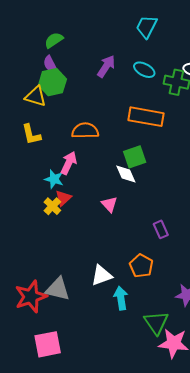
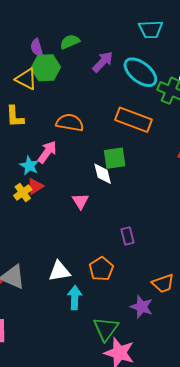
cyan trapezoid: (147, 27) -> (151, 29), turned -130
green semicircle: (54, 40) -> (70, 42), moved
purple semicircle: (50, 64) -> (37, 48), moved
cyan ellipse: (144, 70) -> (140, 72), size x1.6

